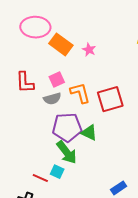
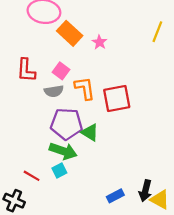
pink square: (57, 80) -> (61, 71), turned -35
green arrow: (67, 152) -> (63, 151), turned -40
cyan square: (57, 172) -> (59, 170), moved, turned 32

